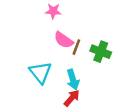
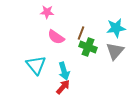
brown line: (76, 47) -> (81, 33), moved

